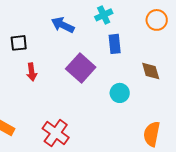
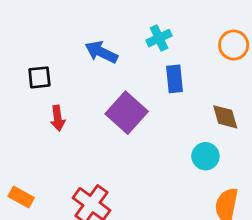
cyan circle: (120, 93) -> (205, 156), moved

